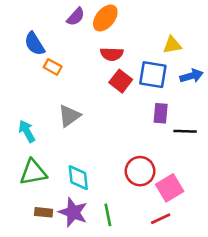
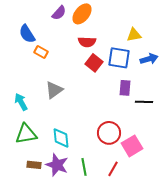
red line: (161, 219) -> (113, 169), moved, turned -35

